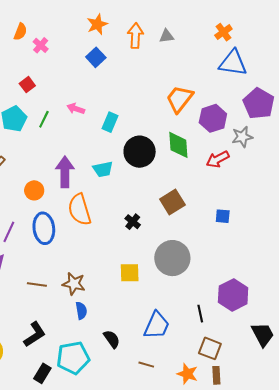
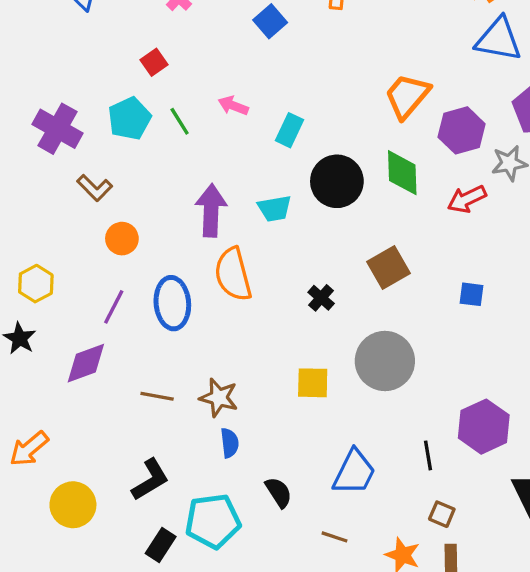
green line: (44, 119) -> (180, 121), turned -60
orange circle: (34, 190) -> (122, 239), moved
brown square: (210, 348) -> (442, 514), size x0.7

